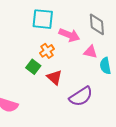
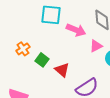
orange cross: (47, 51) -> (23, 49), moved
pink triangle: (90, 52) -> (96, 46), turned -40

